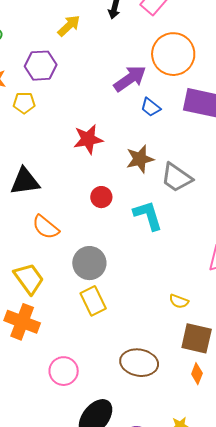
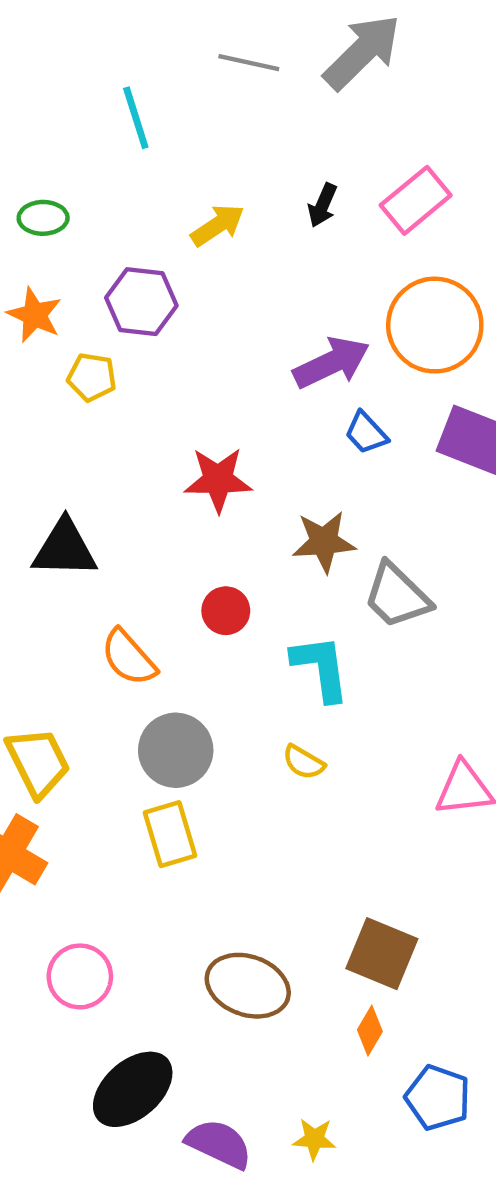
orange semicircle: (46, 227) -> (129, 658), moved
yellow semicircle: (179, 301) -> (304, 762), moved

